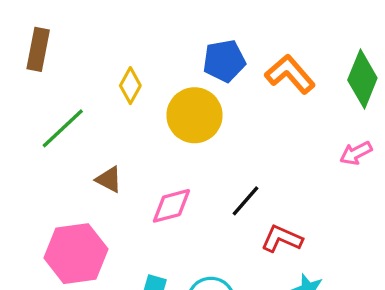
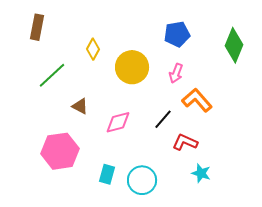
blue pentagon: (224, 61) -> (177, 34), moved
orange L-shape: (290, 74) -> (197, 100), moved
pink arrow: (356, 153) -> (176, 73), moved, turned -42

